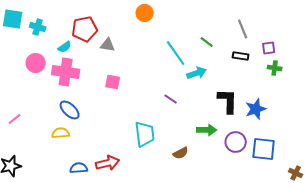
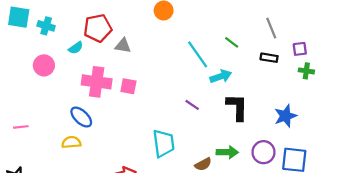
pink cross: (66, 72) -> (97, 82), moved
black L-shape: (228, 101) -> (237, 107), moved
pink line: (15, 119) -> (21, 127), turned 32
green arrow: (207, 130) -> (227, 152), moved

